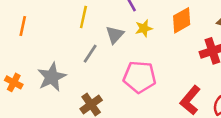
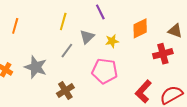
yellow star: (144, 28) -> (112, 41), moved
gray star: (52, 77) -> (36, 67), turned -30

